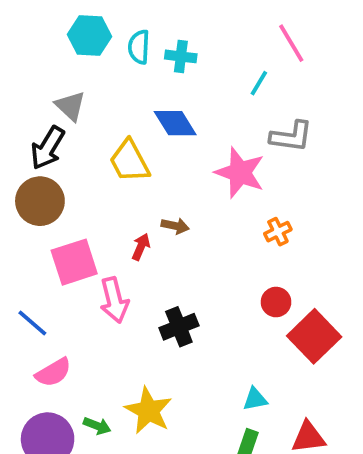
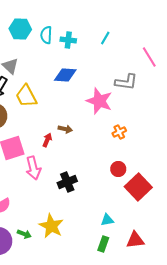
pink line: (291, 43) -> (149, 57), moved
cyan line: (259, 83) -> (105, 38), moved
blue diamond: (175, 123) -> (65, 75), turned -55
yellow trapezoid: (129, 161) -> (26, 96), moved

